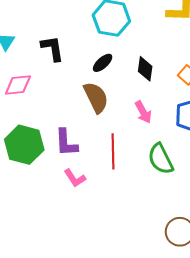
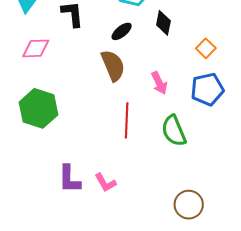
black diamond: (145, 69) -> (163, 23), moved
purple L-shape: (66, 143) -> (69, 179), moved
pink L-shape: (75, 178) -> (105, 183), moved

